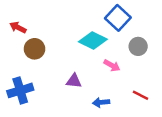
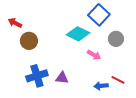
purple triangle: (74, 81) -> (62, 78), moved
blue cross: (20, 90) -> (37, 76), moved
blue arrow: (101, 102) -> (101, 86), moved

